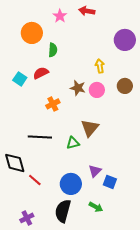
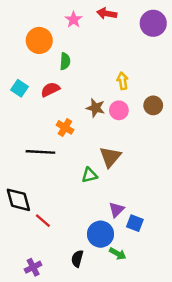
purple circle: (125, 40) -> (153, 23), moved
cyan square: (20, 79) -> (20, 88), moved
orange cross: (53, 104) -> (65, 127), turned -32
black line: (40, 137) -> (40, 152), moved
blue circle: (71, 184) -> (101, 234), moved
black semicircle: (63, 211) -> (77, 259), size x0.6

